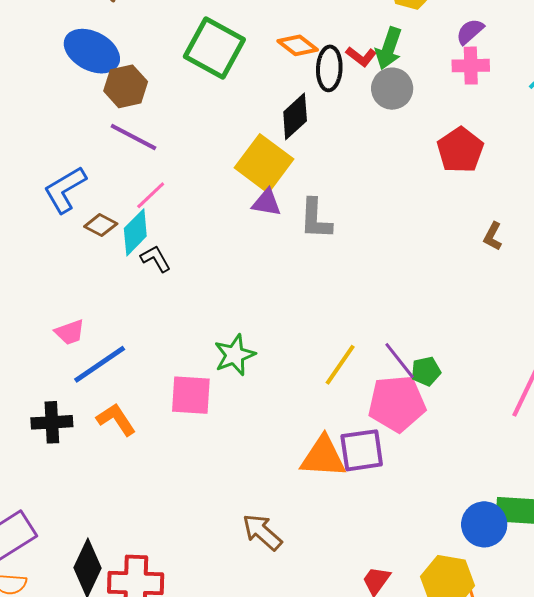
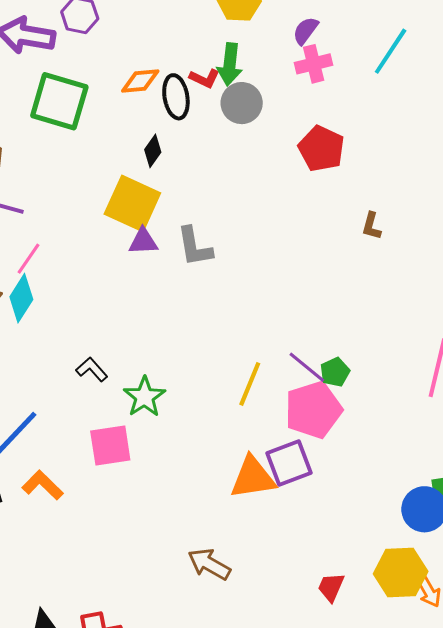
orange diamond: (298, 45) -> (140, 81), turned -30
black diamond: (295, 116) -> (153, 151), size x0.7
black L-shape: (156, 259) -> (92, 369), moved

